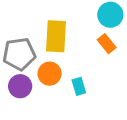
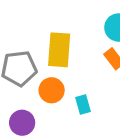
purple circle: (20, 86) -> (22, 123), moved

